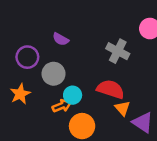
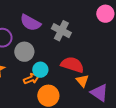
purple semicircle: (61, 39) -> (30, 23), size x1.5
gray cross: (118, 51) -> (61, 31), moved

